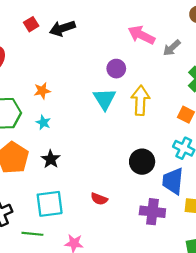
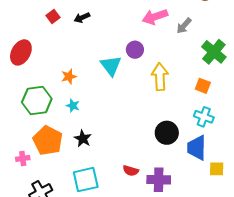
black arrow: (62, 28) -> (82, 18), size x0.7
pink arrow: (141, 35) -> (155, 17), turned -40
cyan triangle: (105, 99) -> (111, 66), moved
purple cross: (152, 212) -> (159, 180), moved

